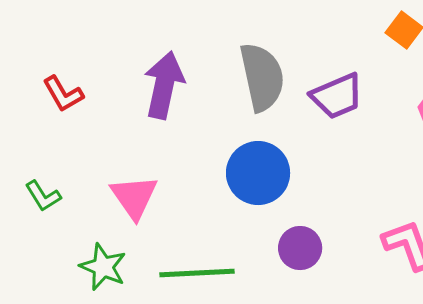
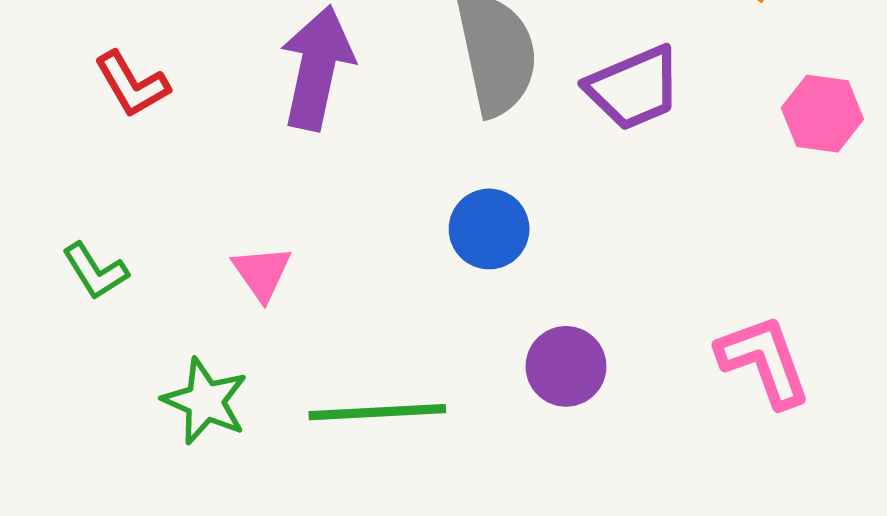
blue circle: (258, 173) -> (489, 229), size x0.7
pink triangle: (134, 197) -> (262, 273), size x0.7

